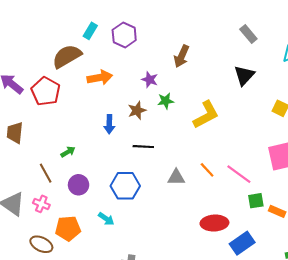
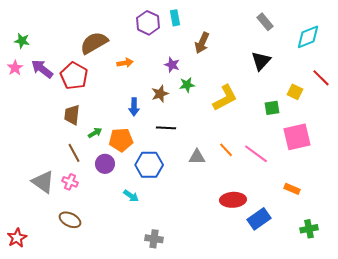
cyan rectangle: (90, 31) -> (175, 18), moved, turned -42
orange arrow: (100, 78) -> (125, 63), size x0.7
brown trapezoid: (15, 133) -> (72, 115), moved
green square: (256, 201) -> (272, 108), moved
orange pentagon: (68, 228) -> (121, 140), moved

